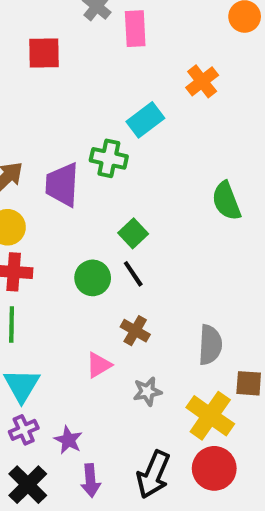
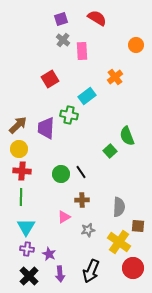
red square: (44, 53) -> (50, 79), moved, turned -30
green square: (133, 233) -> (110, 151), moved
brown cross: (135, 331) -> (82, 200), turned -32
purple cross: (24, 430) -> (27, 249), turned 32
red circle: (214, 468) -> (133, 268), moved

